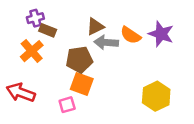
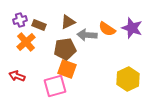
purple cross: (35, 18) -> (20, 20), moved
brown triangle: (95, 27) -> (68, 22), moved
red arrow: (21, 93) -> (17, 76), size x0.7
pink square: (67, 105) -> (55, 86), size x1.6

